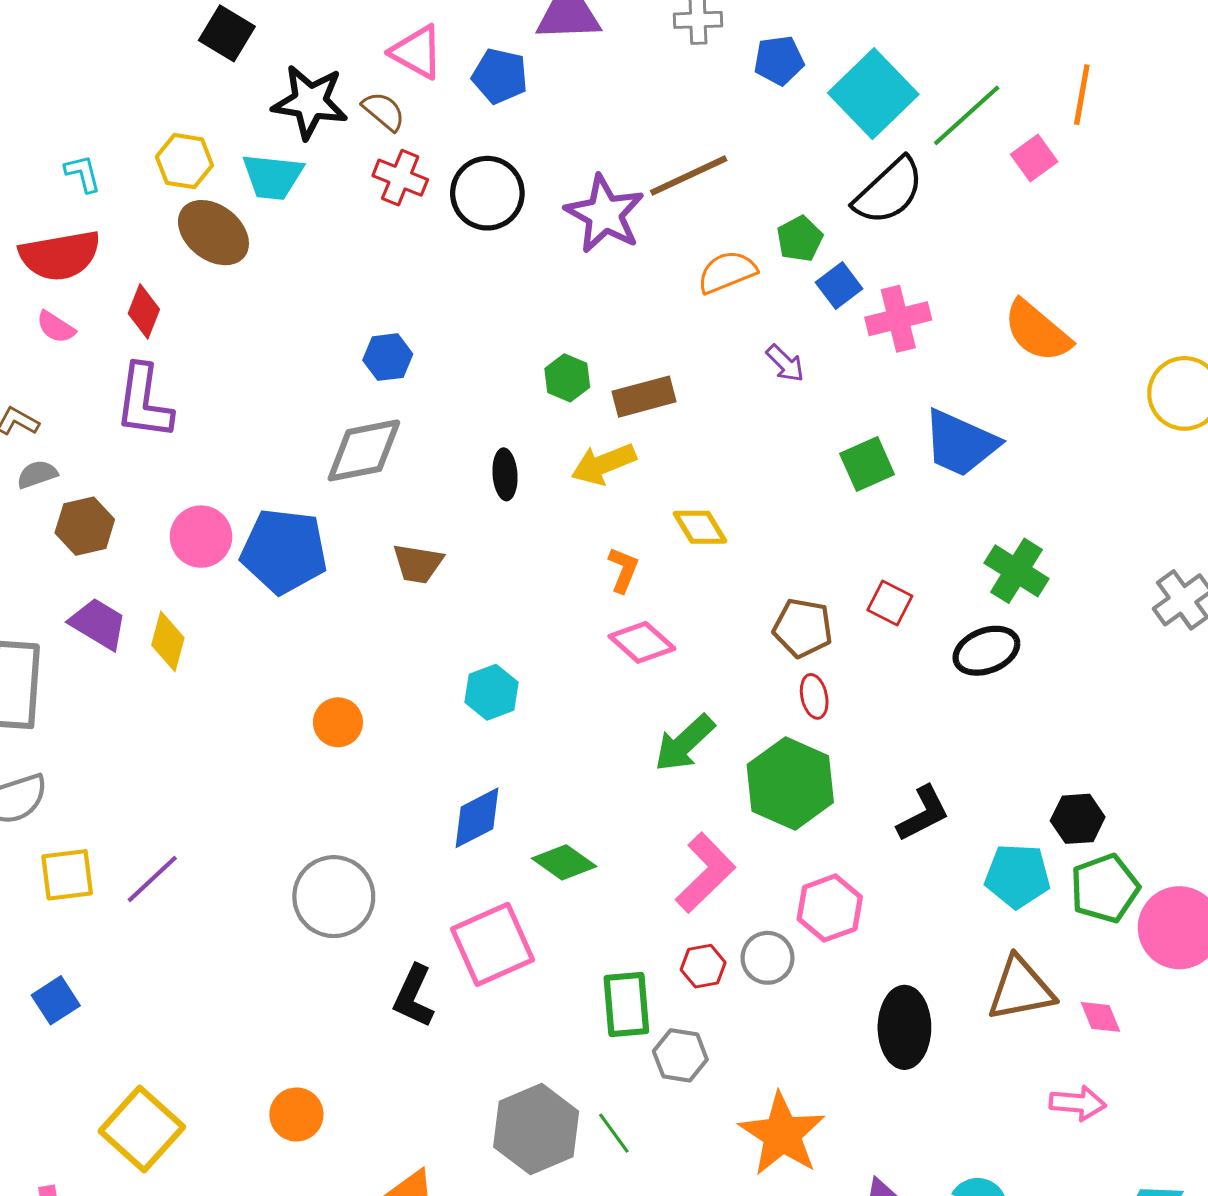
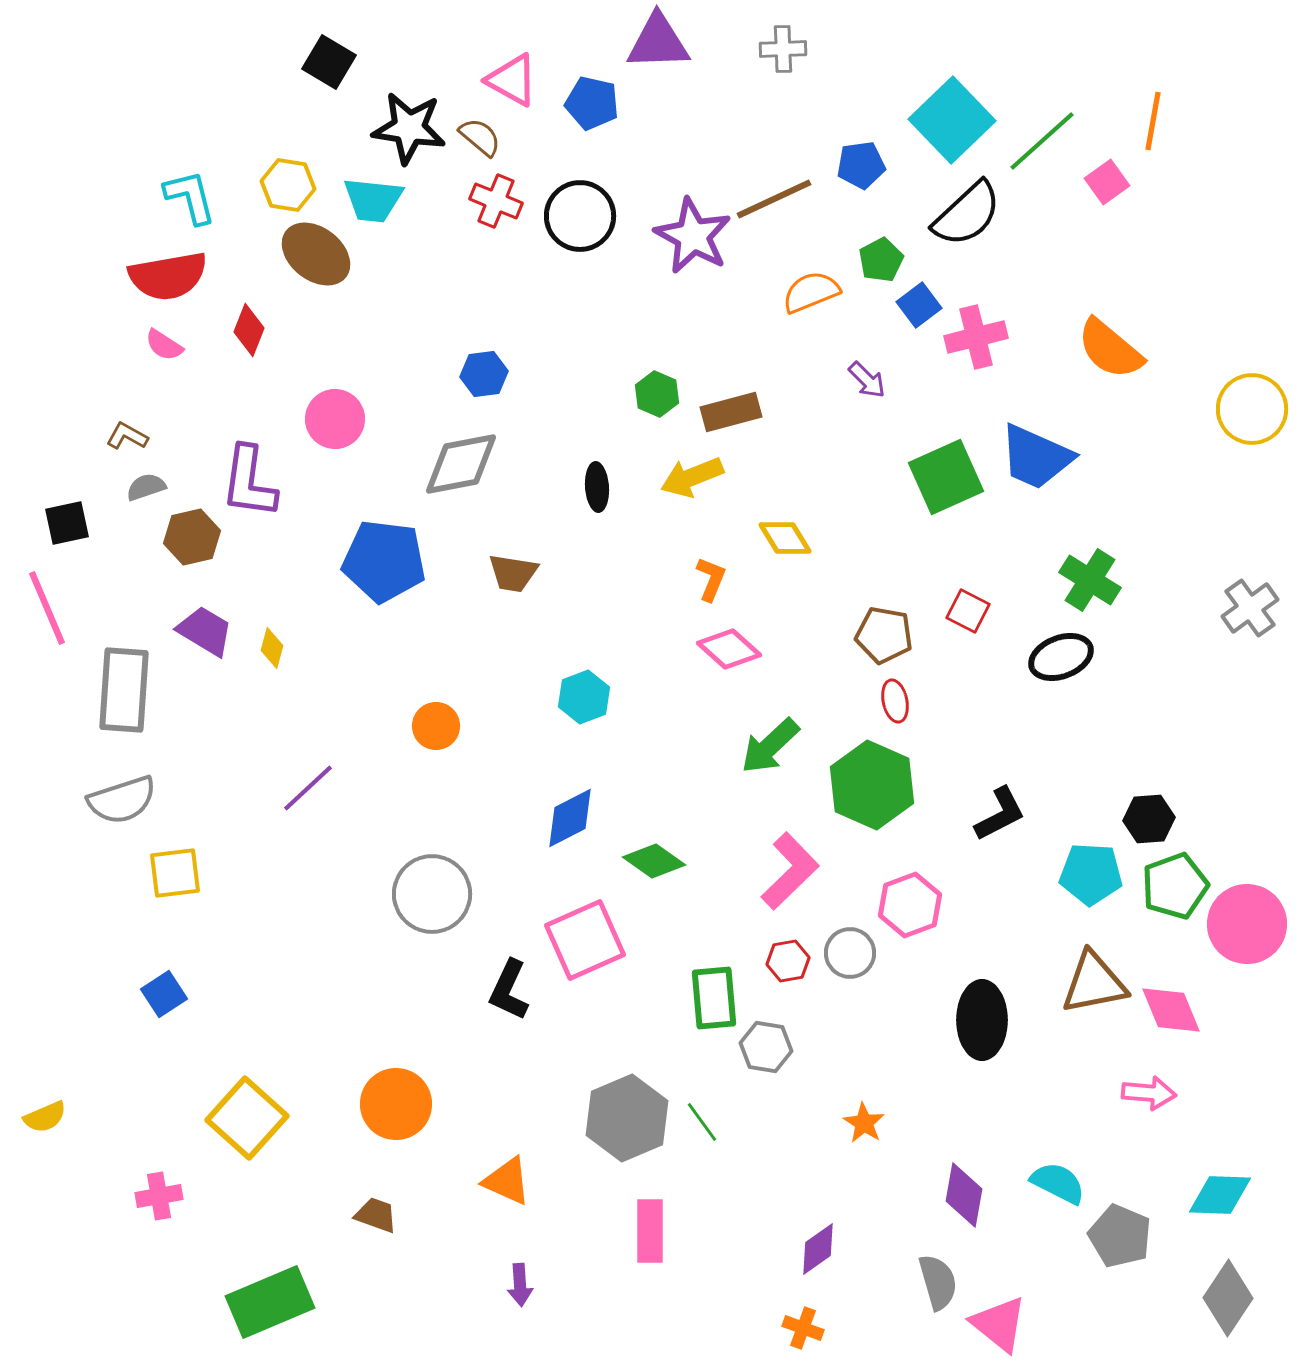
blue pentagon: (779, 60) -> (861, 165), moved
cyan L-shape: (83, 173) -> (190, 197), size x1.5
purple L-shape: (144, 402) -> (249, 482), moved
green square: (867, 464) -> (946, 477), size x1.4
pink circle: (201, 537) -> (335, 419), moved
yellow diamond: (168, 641) -> (272, 648), size x0.7
purple line: (152, 879) -> (308, 788), moved
pink diamond: (1101, 1017) -> (1171, 1010), size x1.5
orange circle: (296, 1114) -> (396, 1104), size x1.4
orange star: (782, 1134) -> (864, 1123), size x0.5

